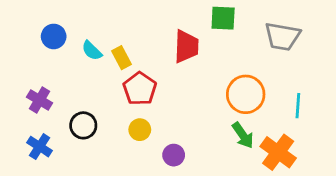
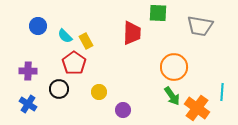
red pentagon: (140, 89) -> (74, 63), moved
purple cross: (40, 100) -> (28, 71), turned -30
cyan line: (298, 106) -> (222, 92), moved

